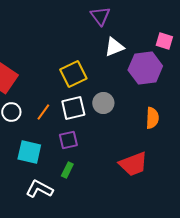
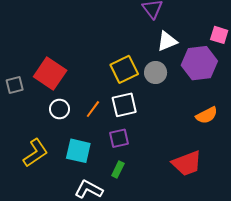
gray circle: (103, 103) -> (156, 72), moved
orange semicircle: (152, 118) -> (207, 115), turned 60

